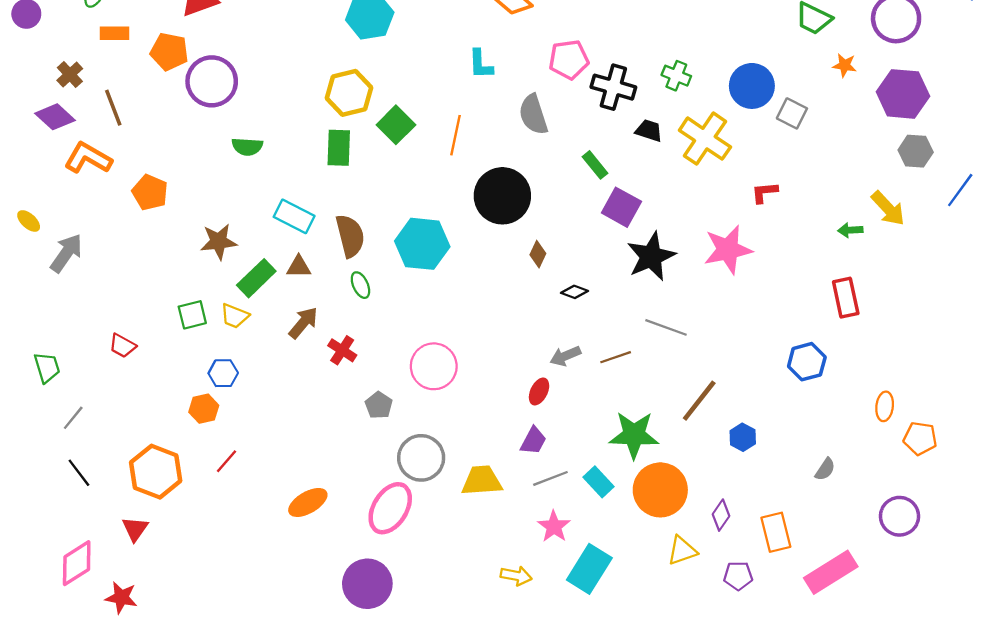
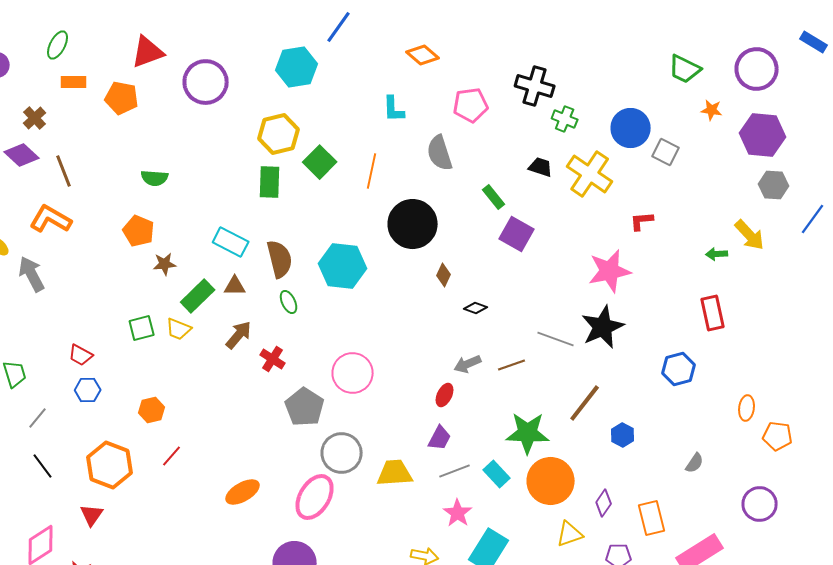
purple circle: (212, 81) -> (206, 82), moved
black cross: (613, 87) -> (535, 86), moved
brown line: (113, 108) -> (64, 171), moved
green semicircle: (247, 147) -> (155, 178), moved
orange L-shape: (88, 158) -> (51, 219), moved
orange pentagon: (150, 192) -> (139, 231), moved
brown star: (219, 242) -> (165, 264), size x0.7
gray arrow: (66, 253) -> (32, 274), turned -63
black star: (651, 256) -> (603, 327), moved
blue hexagon: (223, 373) -> (88, 390), moved
gray pentagon: (379, 405) -> (305, 407), size x1.6

